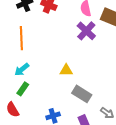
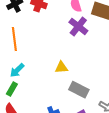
green rectangle: (23, 89) -> (12, 89), moved

